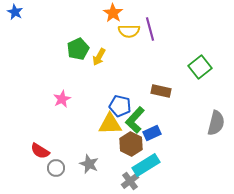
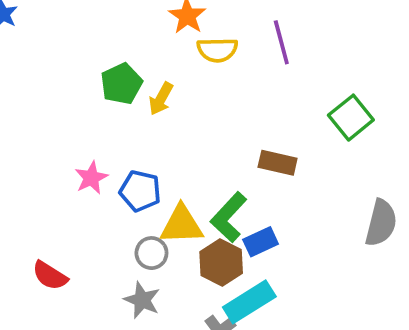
purple line: (150, 29) -> (281, 42), moved
blue pentagon: (120, 106) -> (140, 191), moved
gray circle: (56, 168) -> (151, 253), moved

